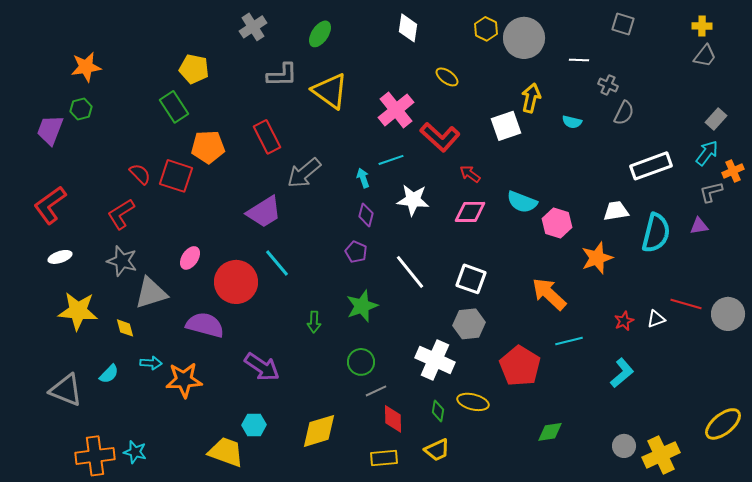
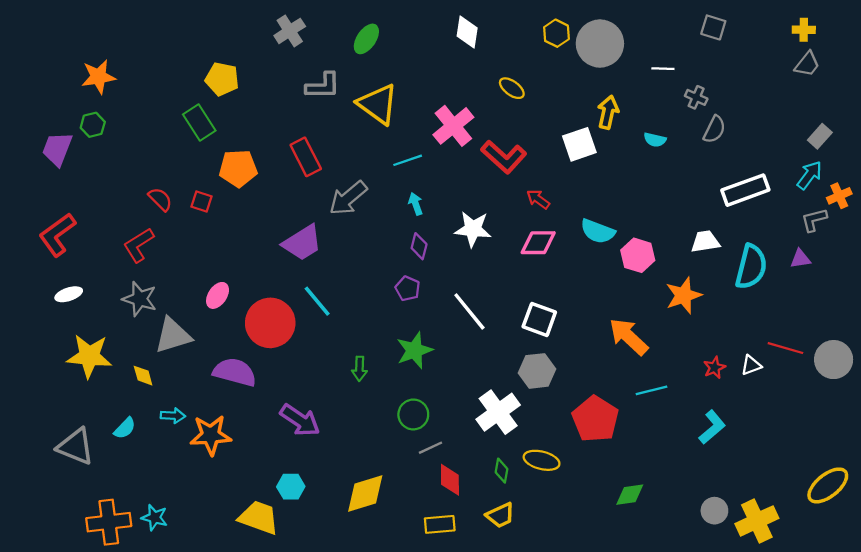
cyan line: (391, 160) -> (408, 160), moved
red square: (176, 176) -> (202, 202), size x0.6
white cross: (435, 360) -> (498, 412), turned 30

